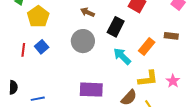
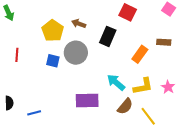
yellow pentagon: (38, 17) -> (53, 31), moved
blue square: (42, 47) -> (53, 61), moved, turned -32
red line: (23, 50) -> (17, 55), moved
cyan arrow: (122, 56) -> (116, 82), moved

